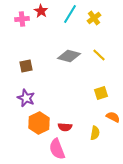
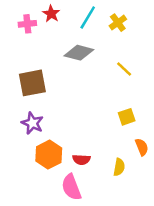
gray diamond: (69, 56) -> (79, 53), moved
brown square: (26, 66) -> (32, 83), size x1.6
orange semicircle: (113, 117) -> (142, 147), turned 40

